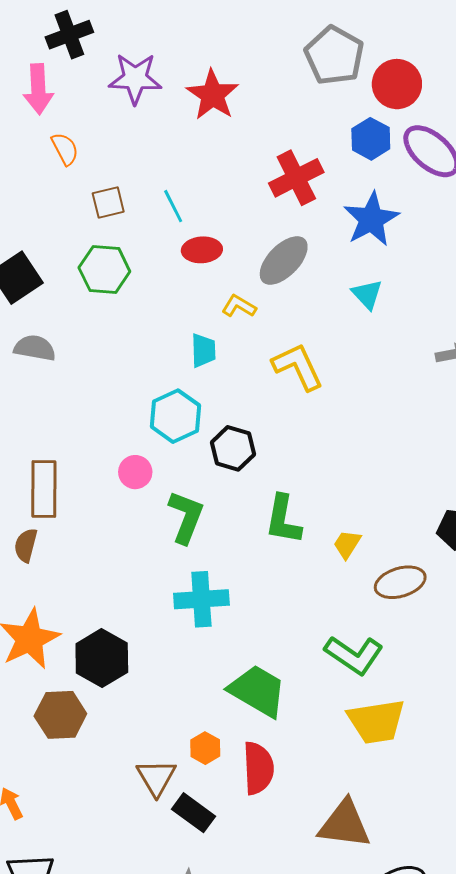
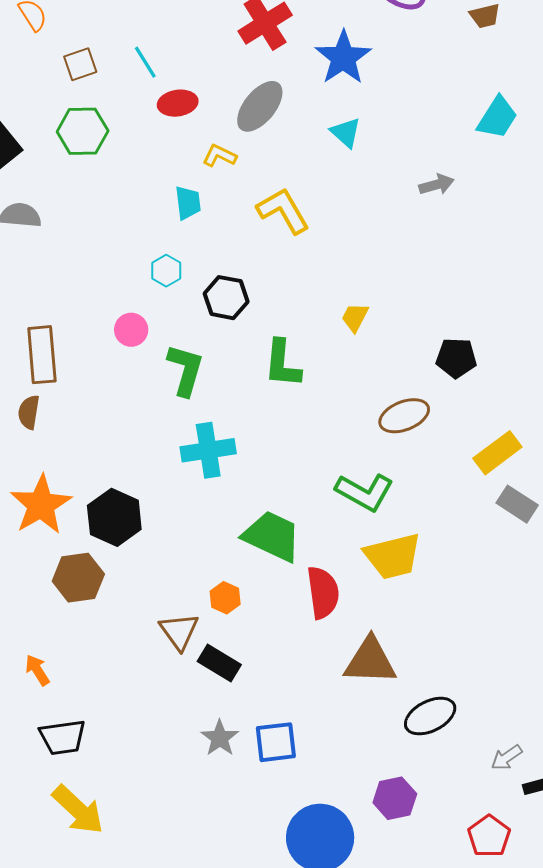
cyan hexagon: (176, 416) -> (166, 271), size x0.6
yellow trapezoid: (347, 544) -> (355, 317), moved
red semicircle: (258, 768) -> (323, 593), moved

